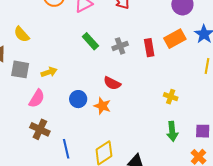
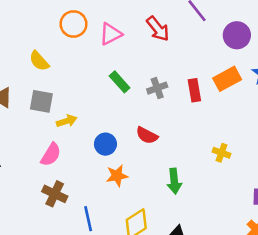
yellow semicircle: (22, 34) -> (39, 61), moved
gray square: (20, 69) -> (41, 101), moved
blue circle: (78, 99) -> (105, 144), moved
orange star: (102, 106) -> (117, 176), moved, turned -30
green arrow: (172, 131) -> (174, 181), moved

